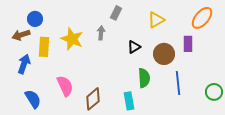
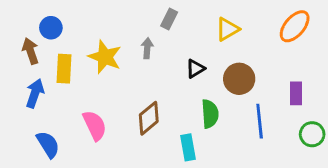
brown arrow: (21, 35) -> (30, 51), turned 90
purple rectangle: (188, 44) -> (296, 93), moved
brown diamond: (93, 99) -> (149, 118), moved

